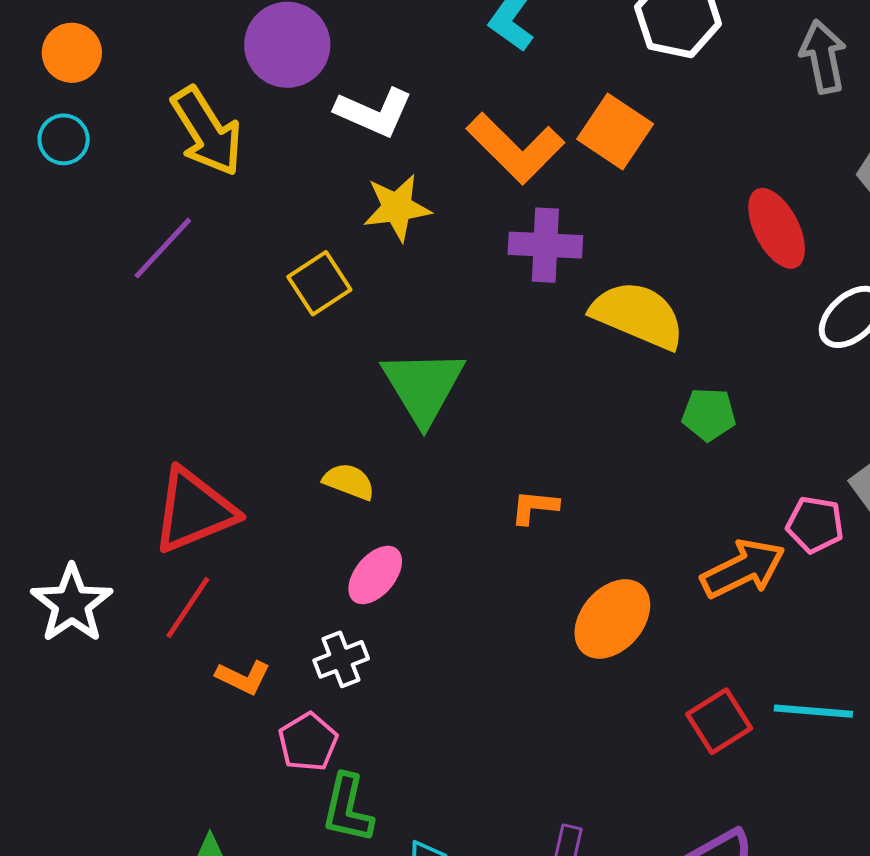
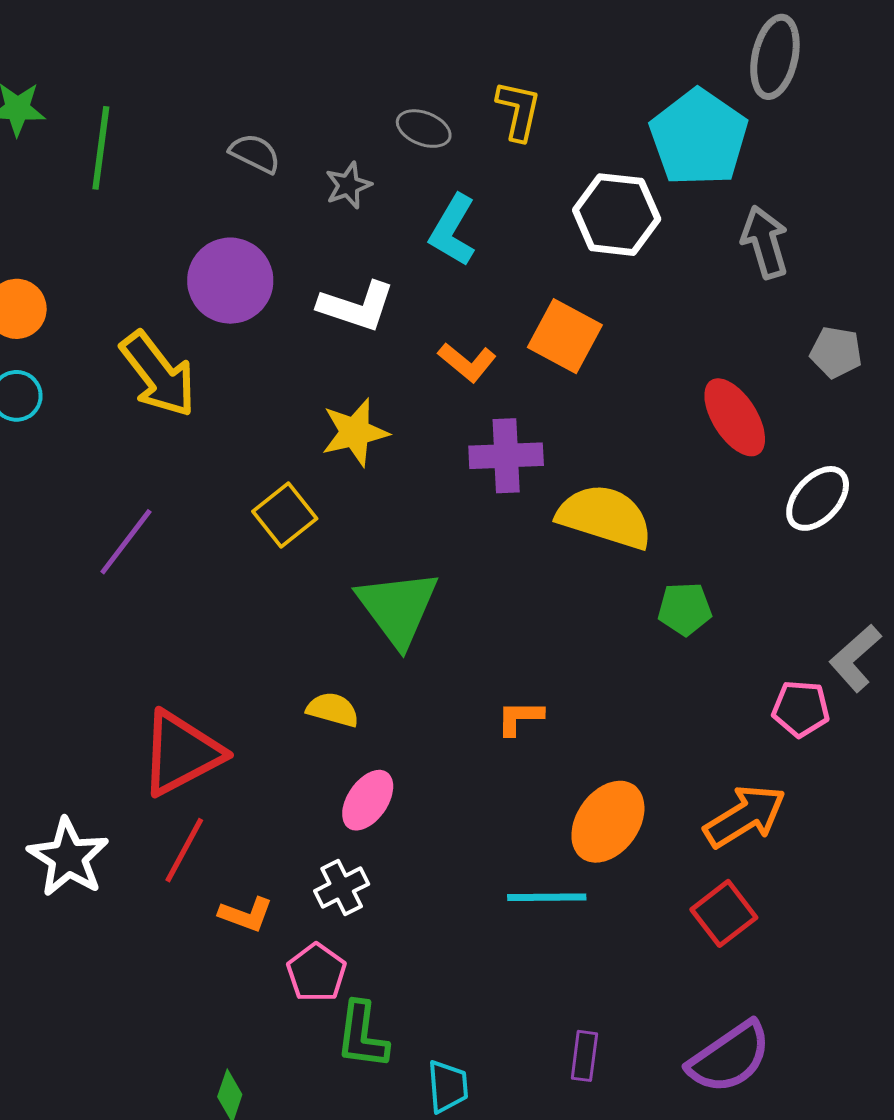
white L-shape: (374, 112) -> (357, 306), moved
orange L-shape: (515, 148) -> (467, 362), size x0.6
purple line: (163, 248) -> (126, 542), moved
orange arrow: (743, 569) -> (745, 816), moved
cyan line: (813, 711) -> (547, 897), moved

